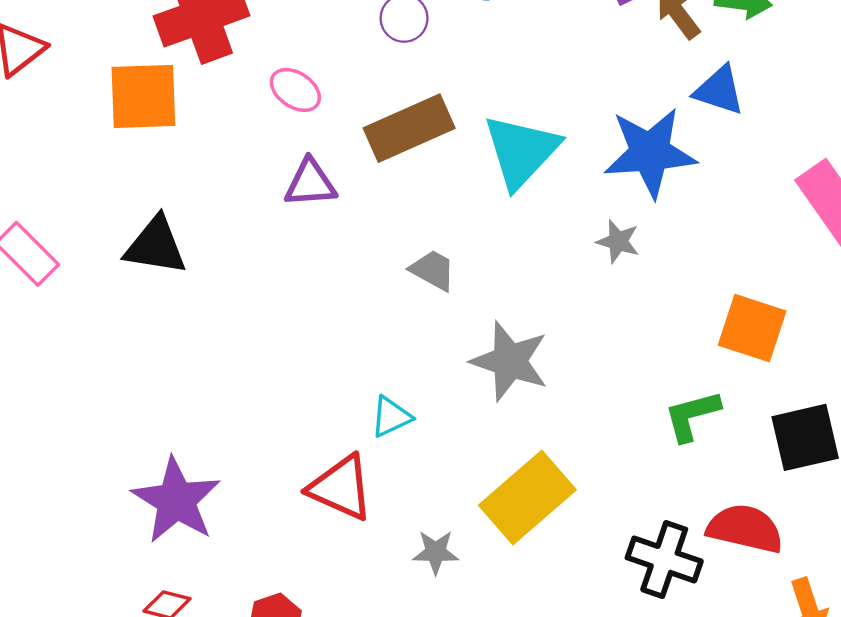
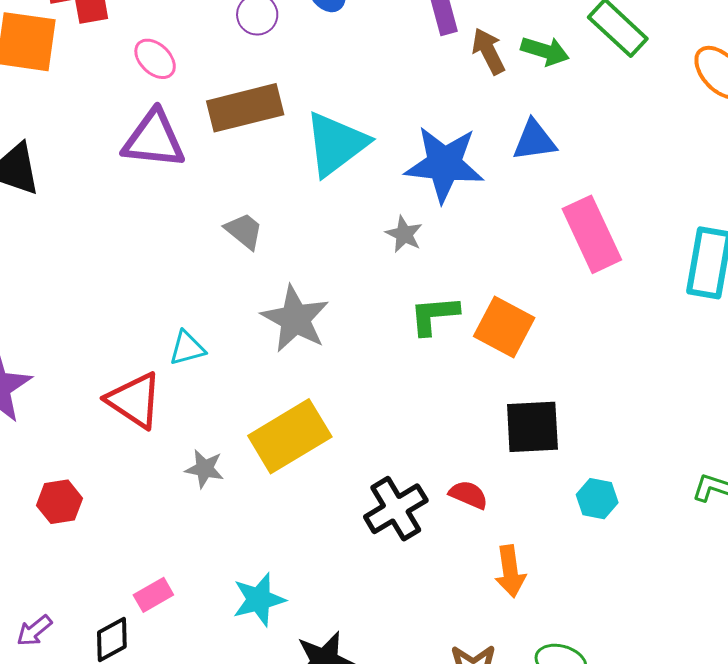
blue triangle: (719, 90) -> (534, 140), moved, turned -36
purple triangle: (310, 183) -> (154, 139), size x1.4
green L-shape: (692, 416) -> (434, 315), moved
red semicircle: (745, 529) -> (468, 495), size x0.6
black cross: (664, 559) -> (396, 509), turned 30

